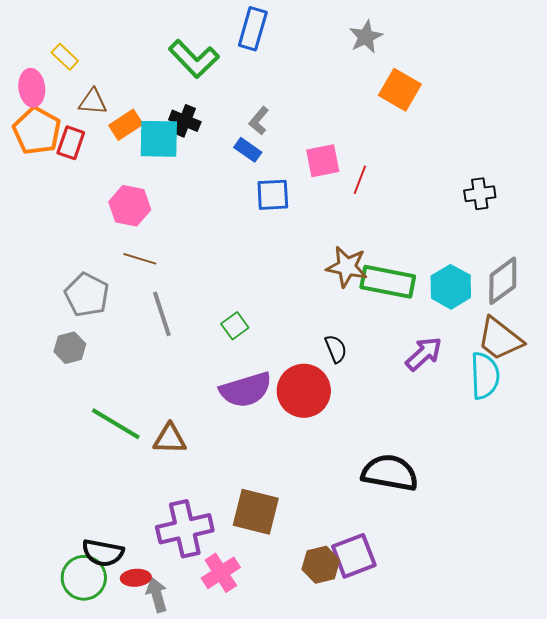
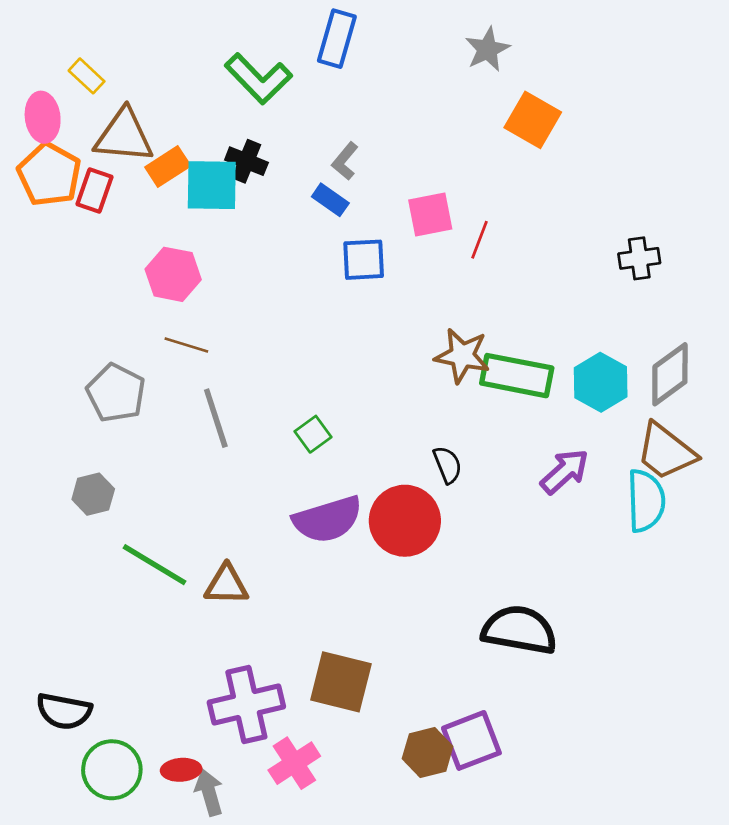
brown triangle: (93, 102) -> (124, 136), size x1.6
gray hexagon: (70, 348) -> (93, 494), moved
black semicircle: (103, 553) -> (64, 711), moved

